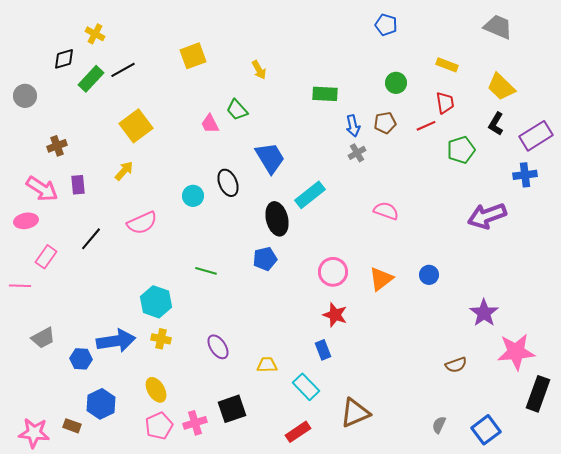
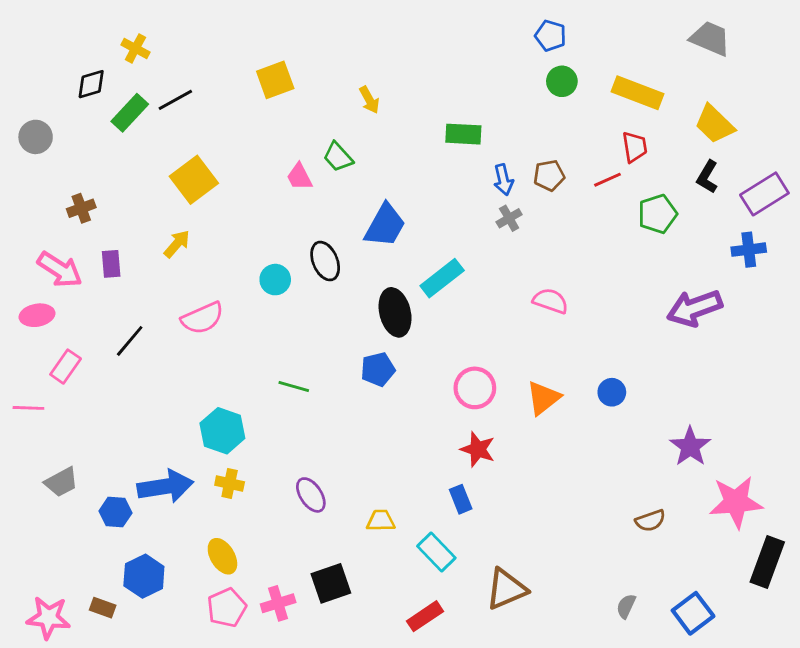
yellow rectangle: (447, 65) -> (637, 93), size x1.6
green circle: (396, 83) -> (562, 81), moved
blue trapezoid: (270, 158) -> (385, 225), turned 60

